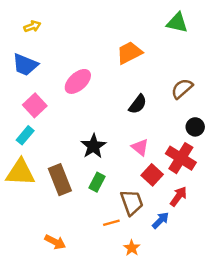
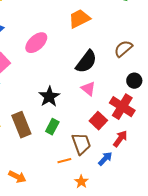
black semicircle: (138, 104) -> (86, 62), size x1.4
pink triangle: (140, 147) -> (88, 89), moved

